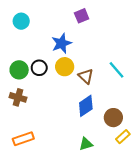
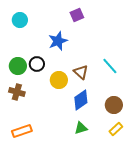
yellow circle: (65, 67) -> (59, 80), moved
brown circle: (113, 118) -> (114, 105), moved
green triangle: (86, 144) -> (81, 128), moved

